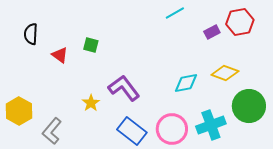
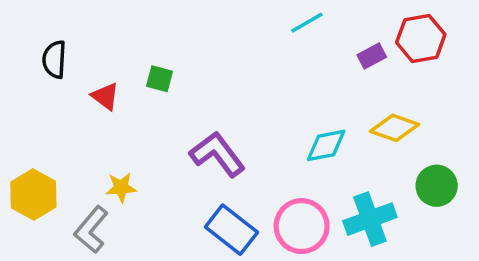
yellow star: (91, 103) -> (121, 187), moved, turned 30
green circle: (249, 106) -> (437, 186), size x0.7

